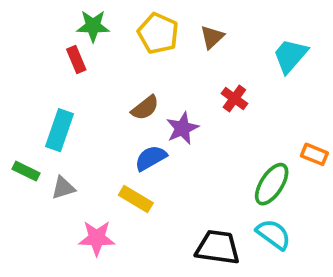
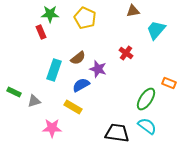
brown triangle: (212, 37) -> (133, 11), moved, turned 32
purple star: (182, 128) -> (98, 69), turned -30
cyan rectangle: (60, 130) -> (54, 70), moved

